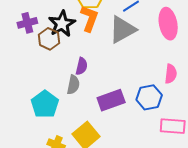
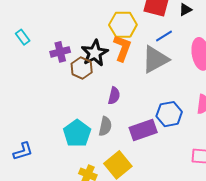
gray semicircle: (73, 85) -> (105, 126), moved
blue hexagon: (149, 97) -> (169, 114), moved

